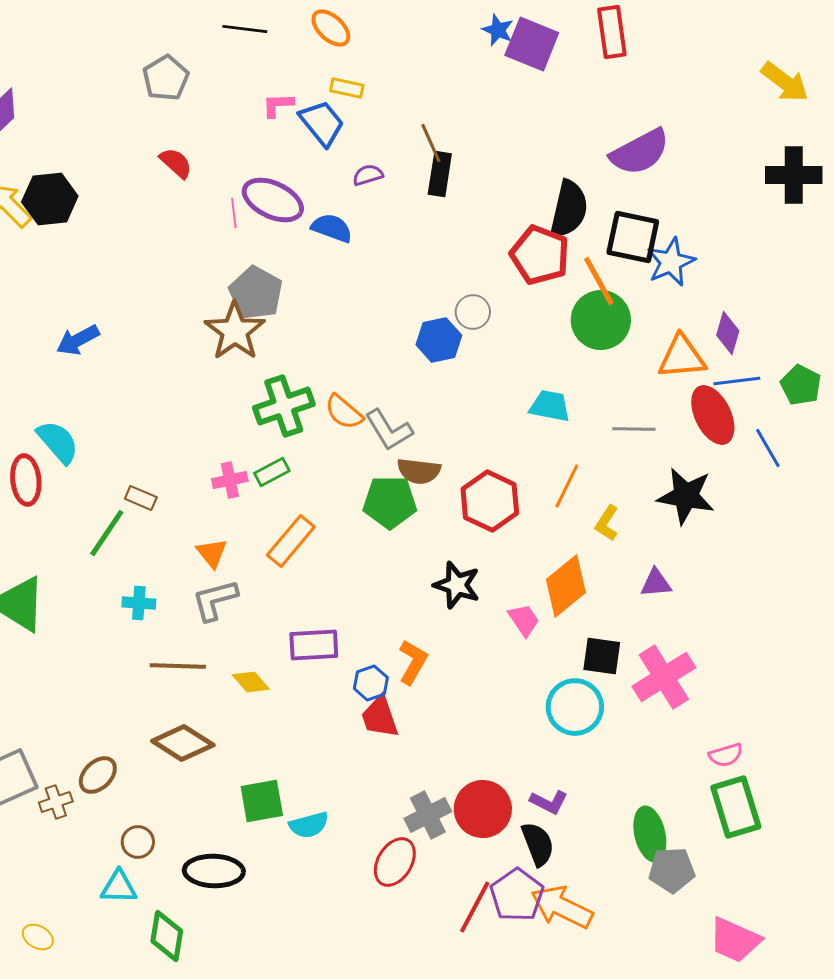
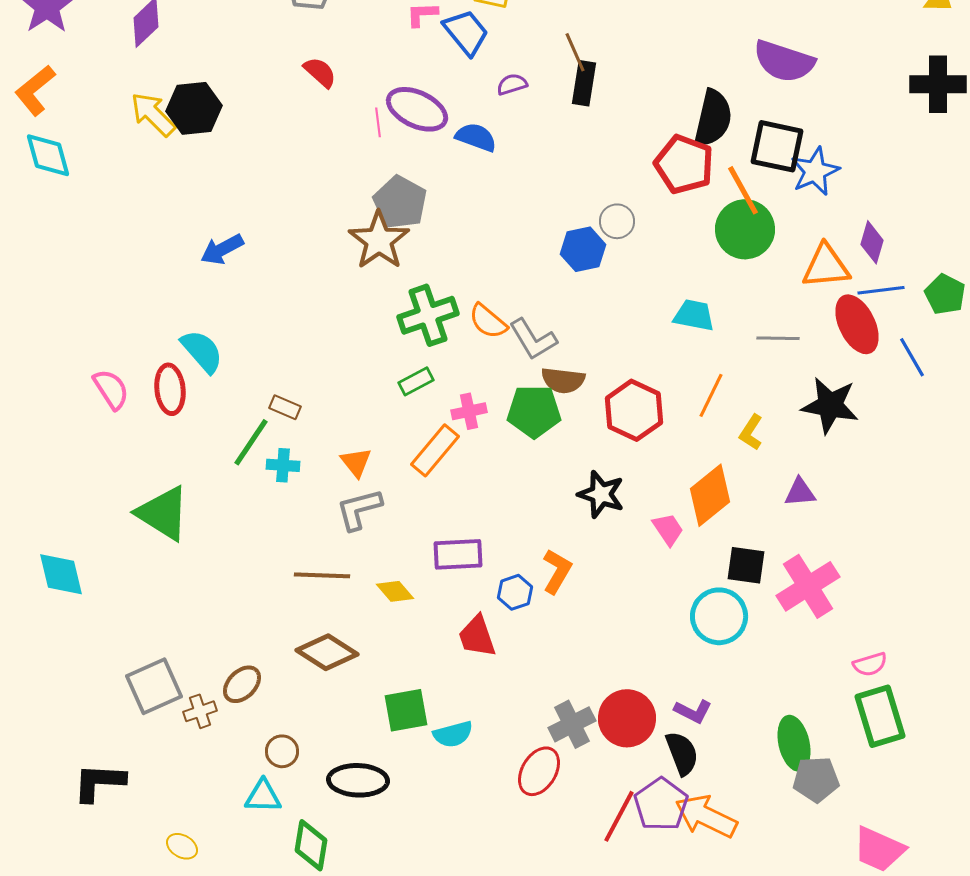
purple semicircle: (640, 152) -> (784, 61), turned 46
pink cross: (230, 480) -> (469, 411), moved
cyan cross: (139, 603) -> (283, 465), moved
red trapezoid: (380, 717) -> (477, 636), moved

